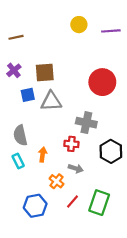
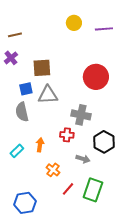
purple cross: (14, 70) -> (11, 58), moved
gray semicircle: (20, 135) -> (22, 112), moved
cyan rectangle: (18, 161) -> (17, 151), turned 72
gray arrow: (76, 168) -> (83, 159), moved
blue hexagon: (35, 206) -> (25, 203), moved

